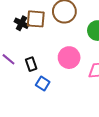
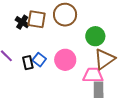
blue square: (43, 83) -> (39, 60), moved

